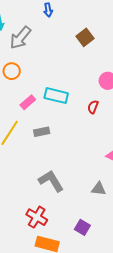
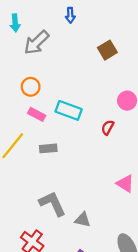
orange circle: (12, 71) -> (31, 87), moved
pink rectangle: (28, 102) -> (37, 114), turned 63
gray triangle: (99, 189) -> (83, 220), moved

